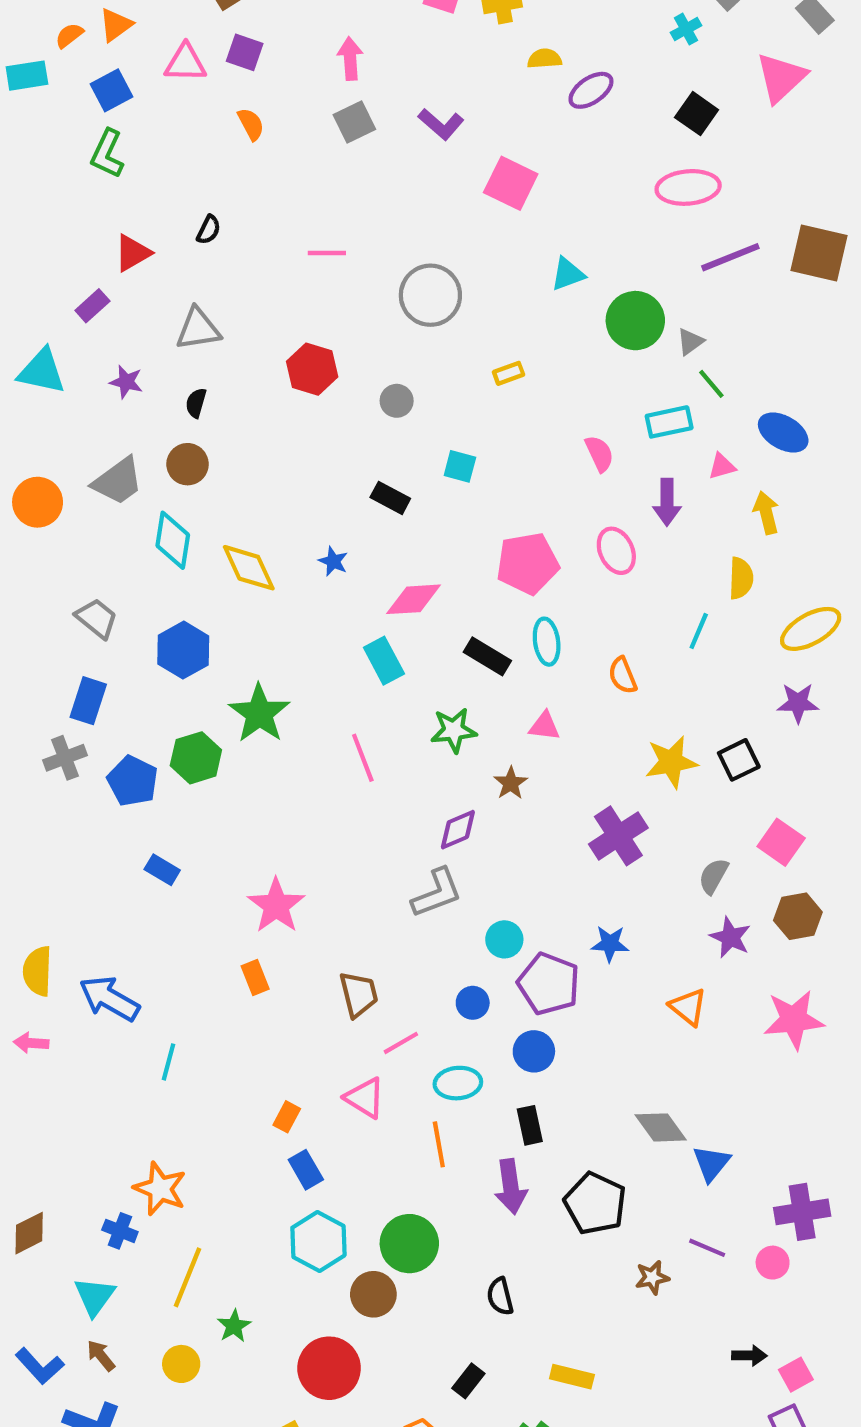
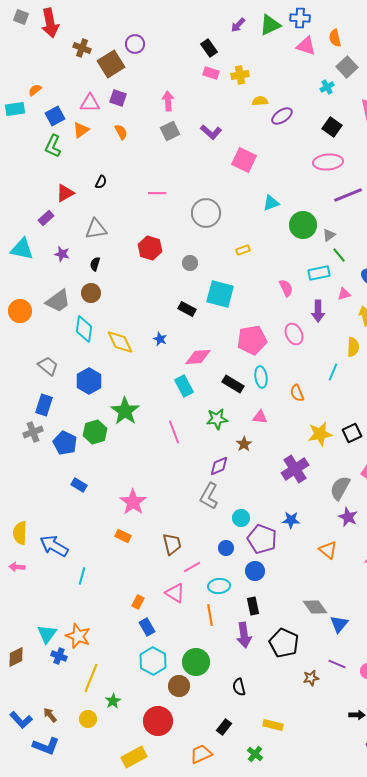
orange triangle: (116, 25) -> (81, 130), moved
cyan square: (460, 466) -> (220, 294), size x1.8
gray semicircle: (713, 876) -> (340, 488), size x1.4
gray L-shape: (437, 893) -> (209, 496), turned 140
orange rectangle: (255, 977) -> (123, 536), turned -42
cyan triangle: (95, 1296) -> (47, 634), moved

